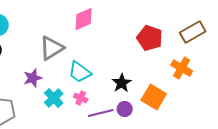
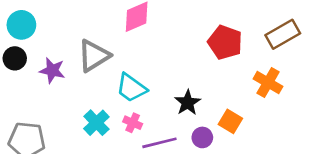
purple star: (33, 78) -> (52, 70), moved, turned 30
orange square: (154, 97) -> (230, 121), size x0.7
purple circle: (125, 109) -> (202, 137), moved

